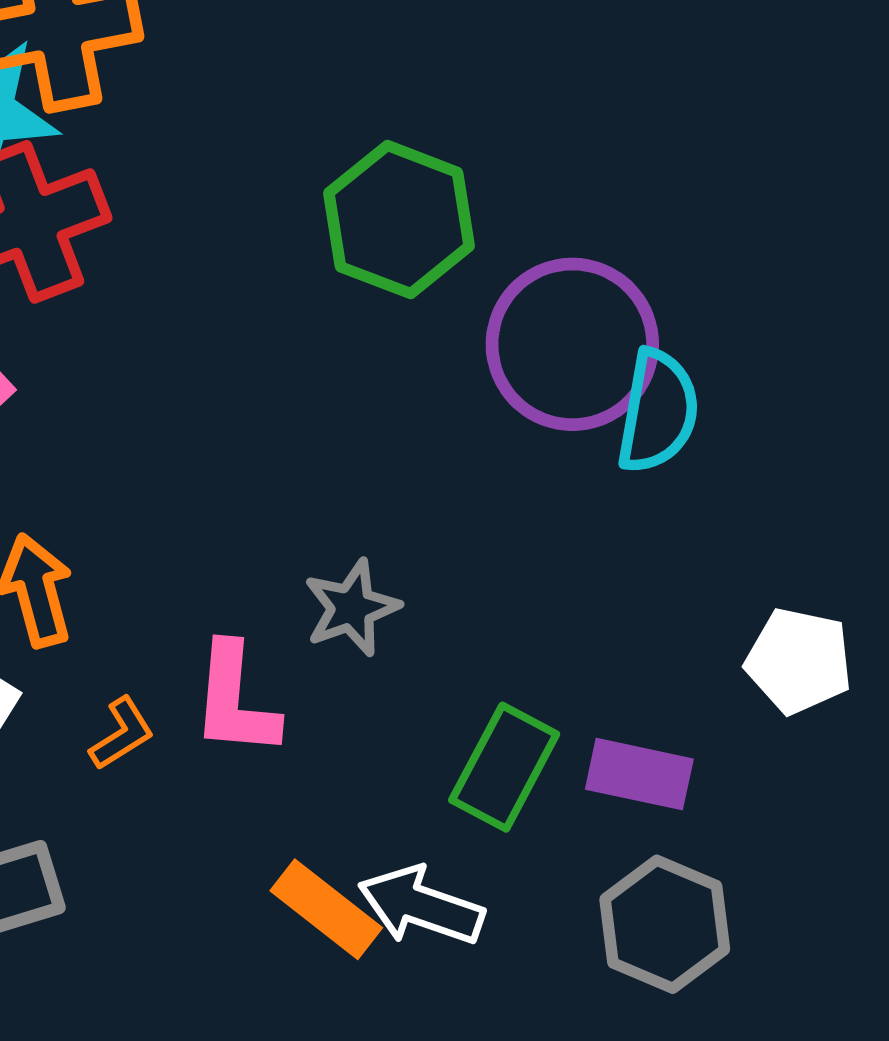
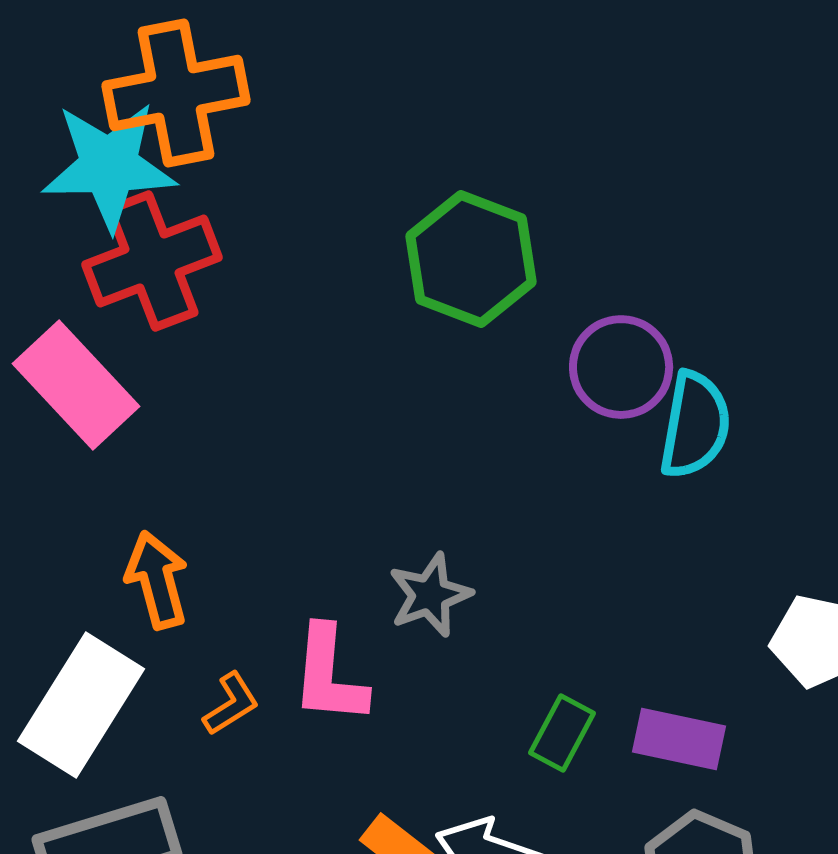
purple circle: (572, 344) -> (621, 367), size x0.7
green rectangle: (504, 767) -> (562, 733), size x0.7

